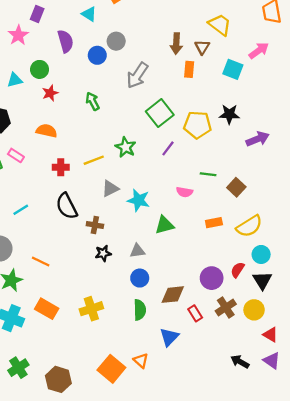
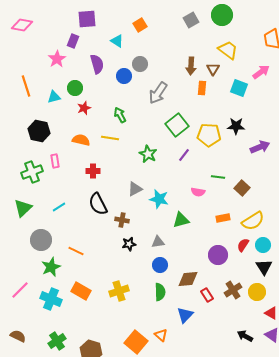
pink rectangle: (16, 155) -> (55, 161), turned 48
yellow line: (94, 160) -> (110, 138), moved, turned 30
red semicircle: (238, 270) -> (243, 245), moved
purple circle: (212, 278) -> (218, 255), moved

